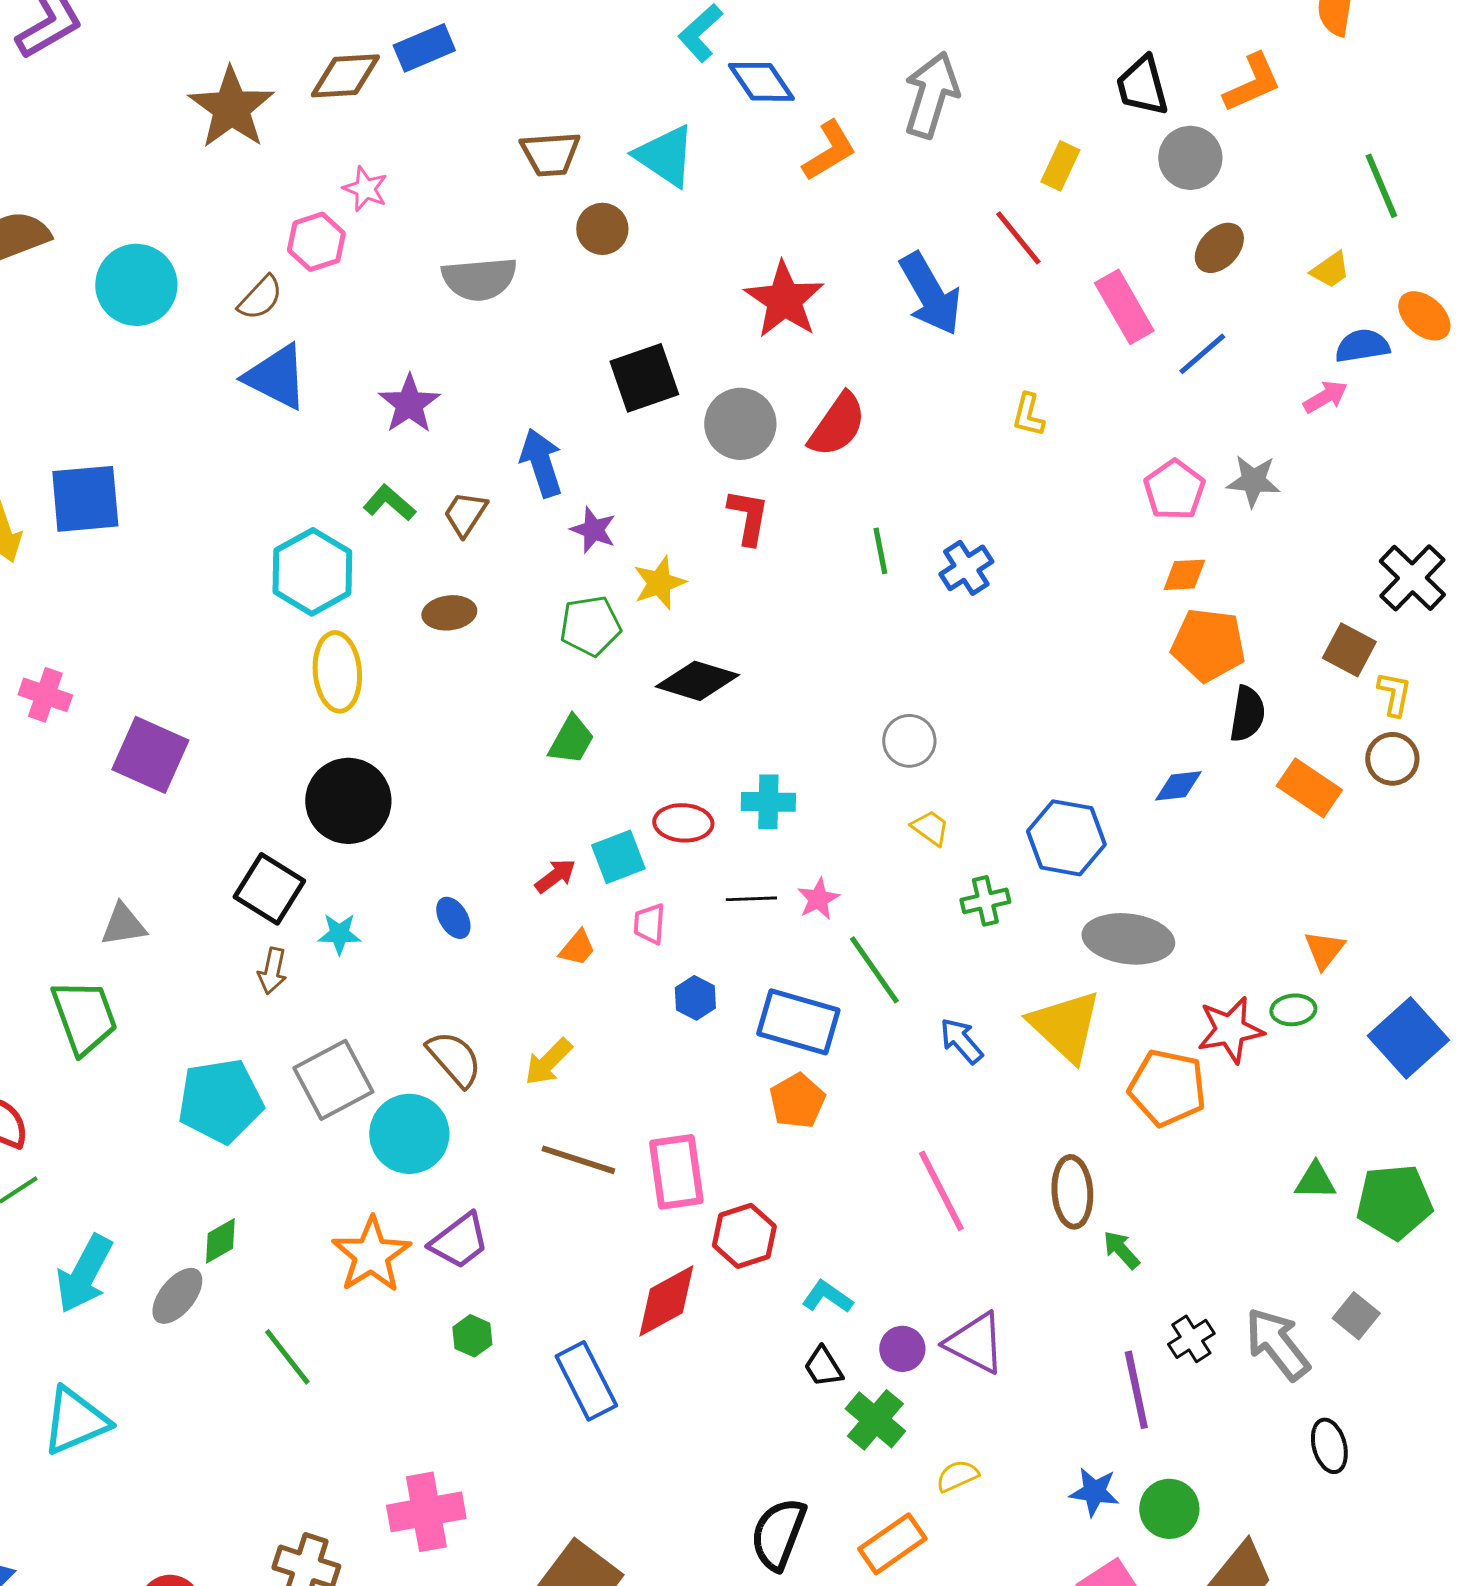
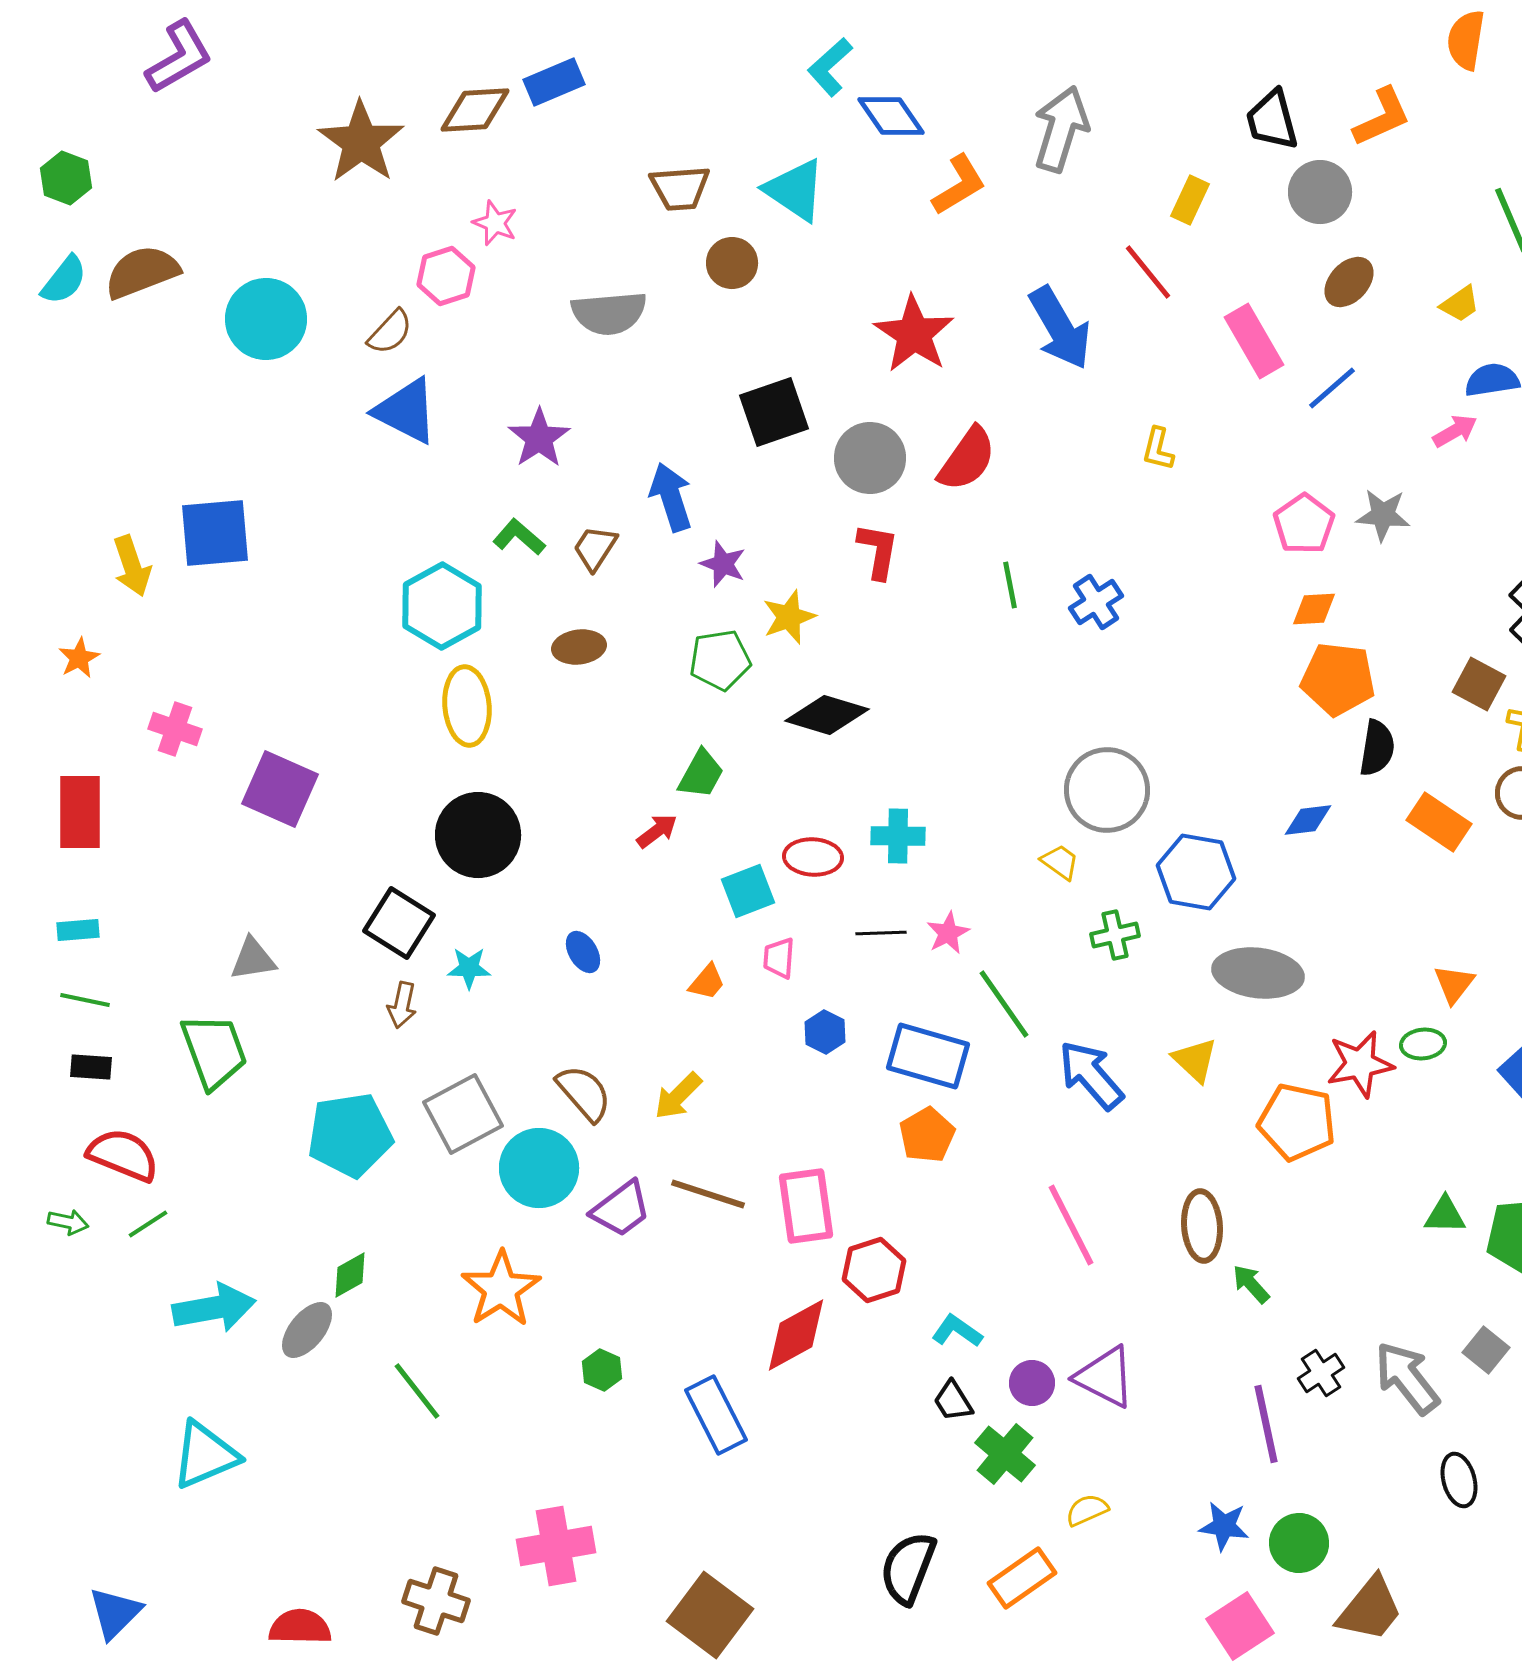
gray circle: (909, 741) -> (1107, 790), moved, size x1.6
red arrow: (555, 876) -> (657, 831), moved
yellow triangle: (1065, 1026) -> (1195, 1060), size x0.6
blue arrow: (961, 1041) -> (1091, 1075), size x1.5
purple trapezoid: (459, 1241) -> (621, 1209), moved
cyan arrow: (84, 1274) -> (214, 1308), turned -128

